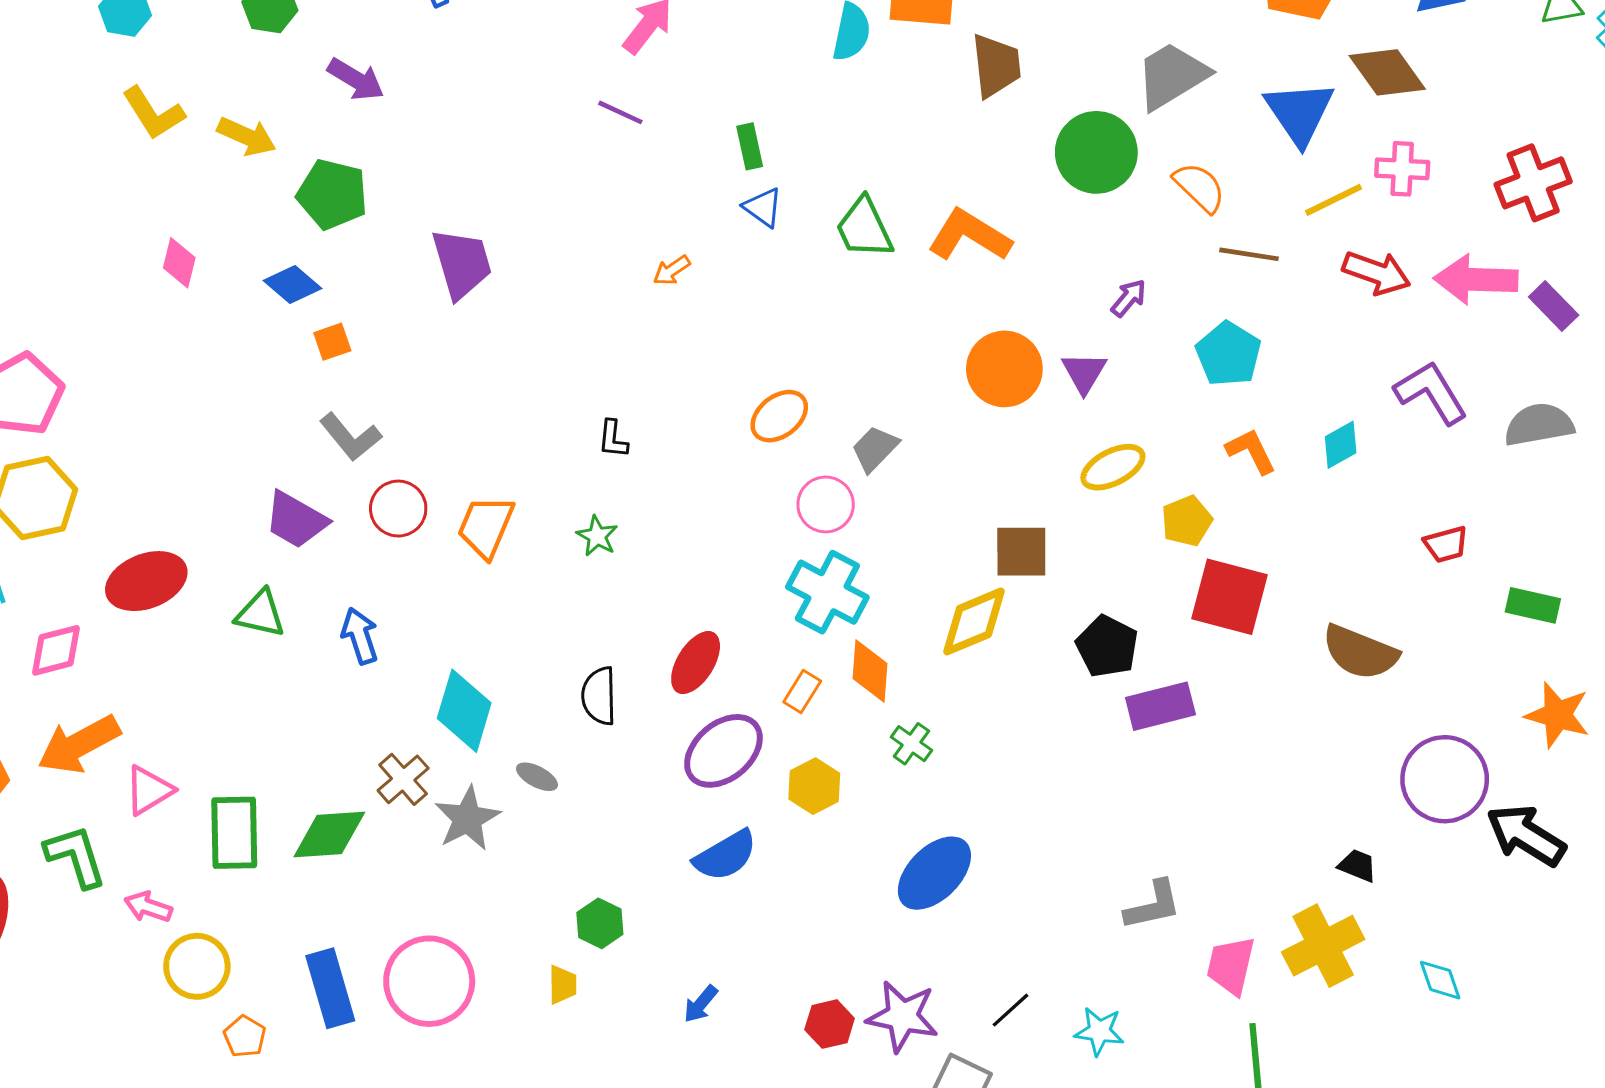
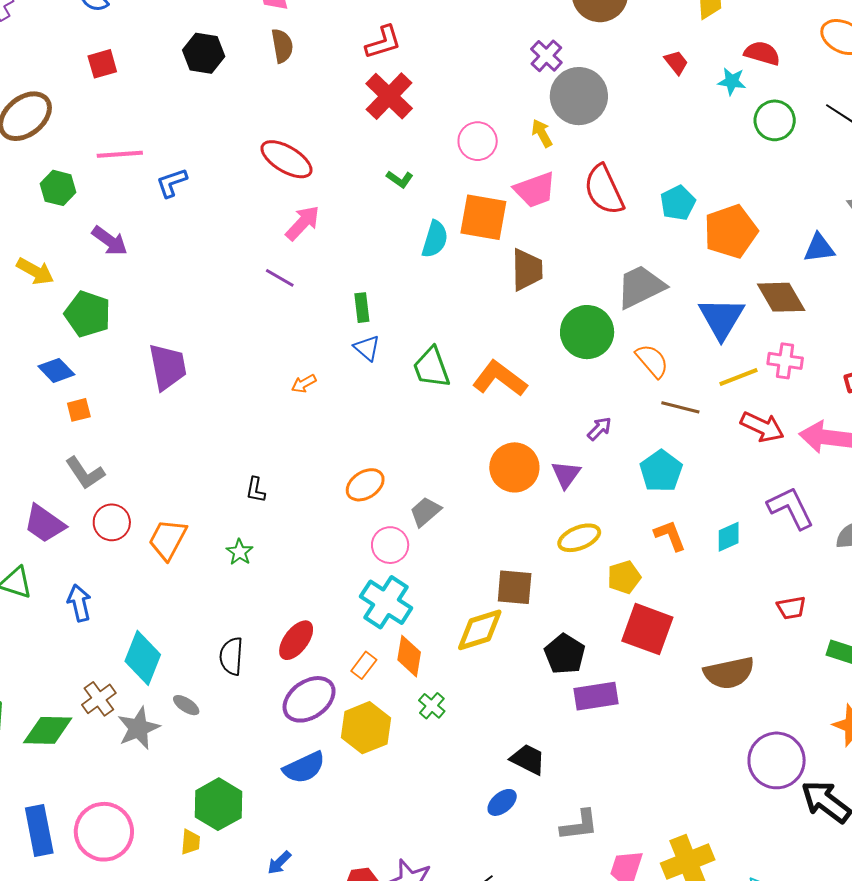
brown semicircle: (1360, 652) -> (729, 673), turned -39
yellow hexagon: (814, 786) -> (366, 728), size x1.4
black trapezoid: (1358, 866) -> (528, 759), moved, size x1.4
blue ellipse: (934, 873) -> (502, 802), moved, size x0.6
green hexagon: (600, 923) -> (218, 804), size x1.6

